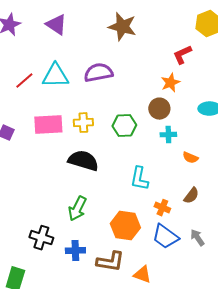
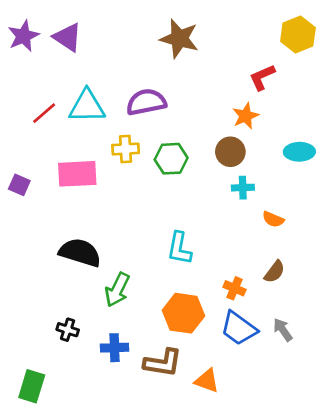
purple triangle: (56, 25) -> (68, 37), moved
yellow cross: (83, 123) -> (126, 149), moved
green hexagon: (124, 126) -> (171, 159), moved
black semicircle: (83, 161) -> (80, 252), moved
cyan L-shape: (139, 179) -> (179, 248), moved
black cross: (41, 238) -> (68, 330), size x0.7

